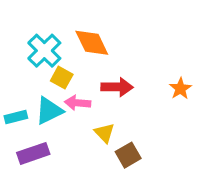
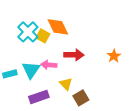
yellow square: (62, 78) -> (43, 36), moved
cyan triangle: (49, 111) -> (31, 70), turned -30
purple rectangle: (33, 153) -> (39, 97), moved

